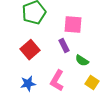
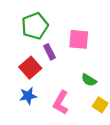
purple rectangle: (64, 46) -> (49, 52), moved
blue star: (28, 84) -> (28, 96), moved

